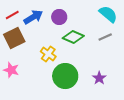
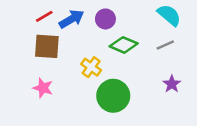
brown square: (14, 38) -> (47, 46), turned 30
purple star: (99, 78) -> (172, 84), moved

